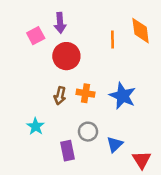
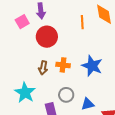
cyan star: (36, 126) -> (25, 93), size x1.5
blue triangle: (115, 144) -> (88, 104), turned 32

